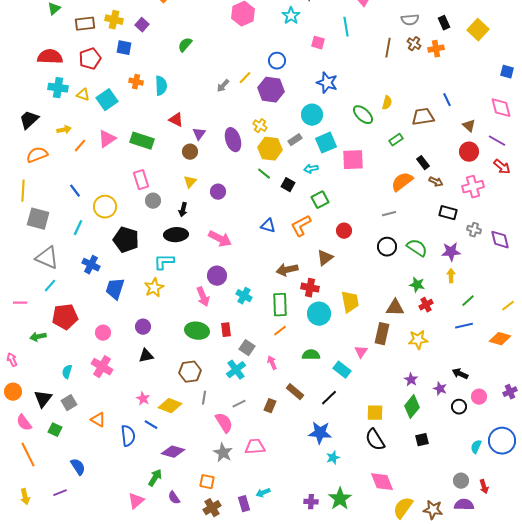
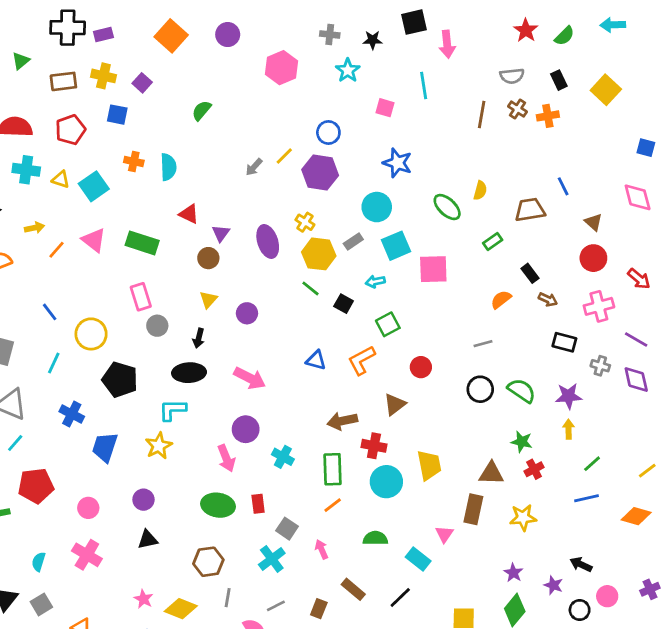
pink triangle: (107, 139) -> (94, 240), turned -48
purple line: (497, 141) -> (636, 340), moved
orange semicircle: (402, 182) -> (501, 299), size x0.7

